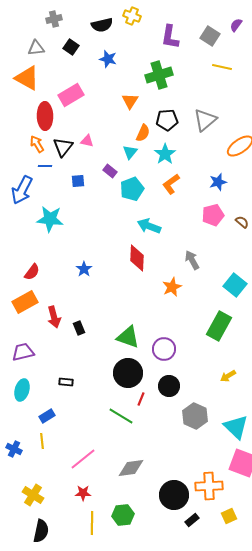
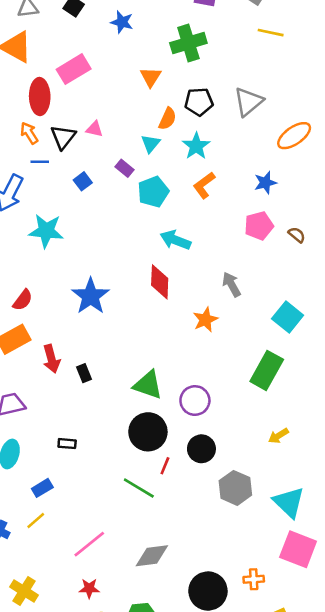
blue square: (78, 181) -> (83, 181), turned -32
blue star: (84, 269) -> (91, 296), size x1.8
yellow line: (42, 441) -> (36, 521), turned 56
orange cross: (209, 486) -> (254, 579), size x0.6

